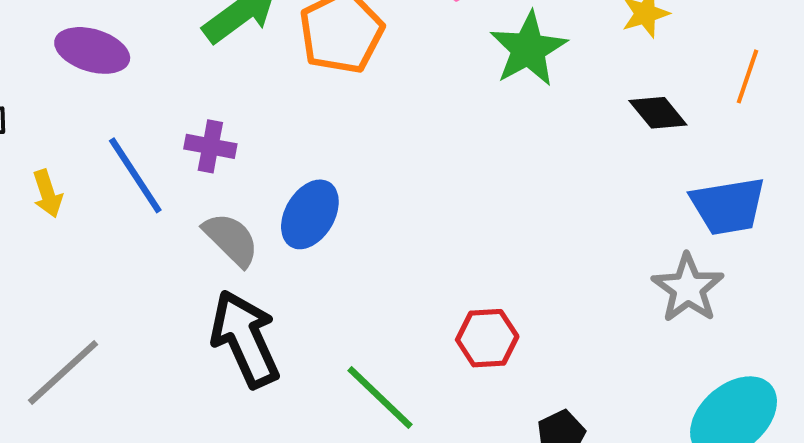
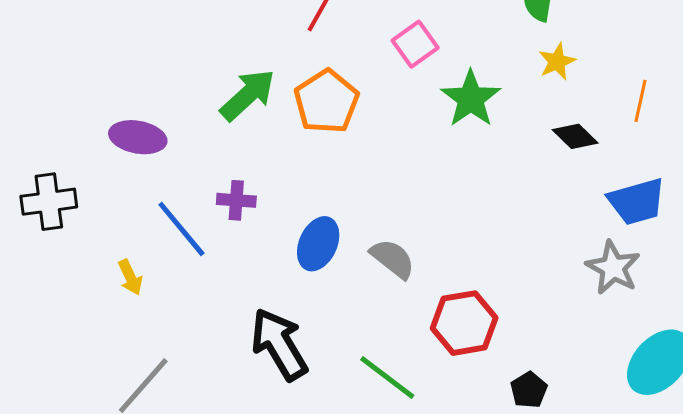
yellow arrow: (48, 194) -> (130, 277), moved
gray semicircle: (231, 239) -> (393, 259), moved
red hexagon: (487, 338) -> (464, 323), size x1.4

